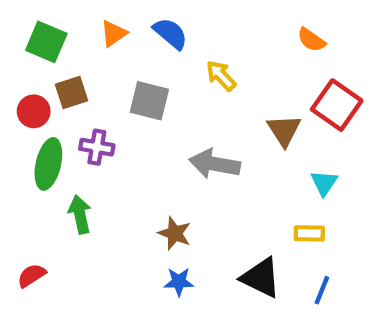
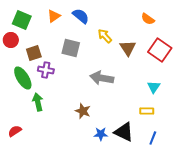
brown square: (72, 92) -> (34, 53), moved
red circle: (34, 111) -> (11, 40), moved
brown triangle: (284, 130) -> (128, 48), moved
green ellipse: (48, 164) -> (23, 78), turned -45
blue star: (179, 282) -> (101, 134), moved

